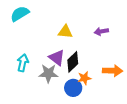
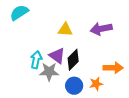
purple arrow: (101, 31) -> (101, 29), size x1.5
cyan arrow: (23, 63) -> (36, 60), moved
orange star: (84, 78) -> (96, 84), moved

